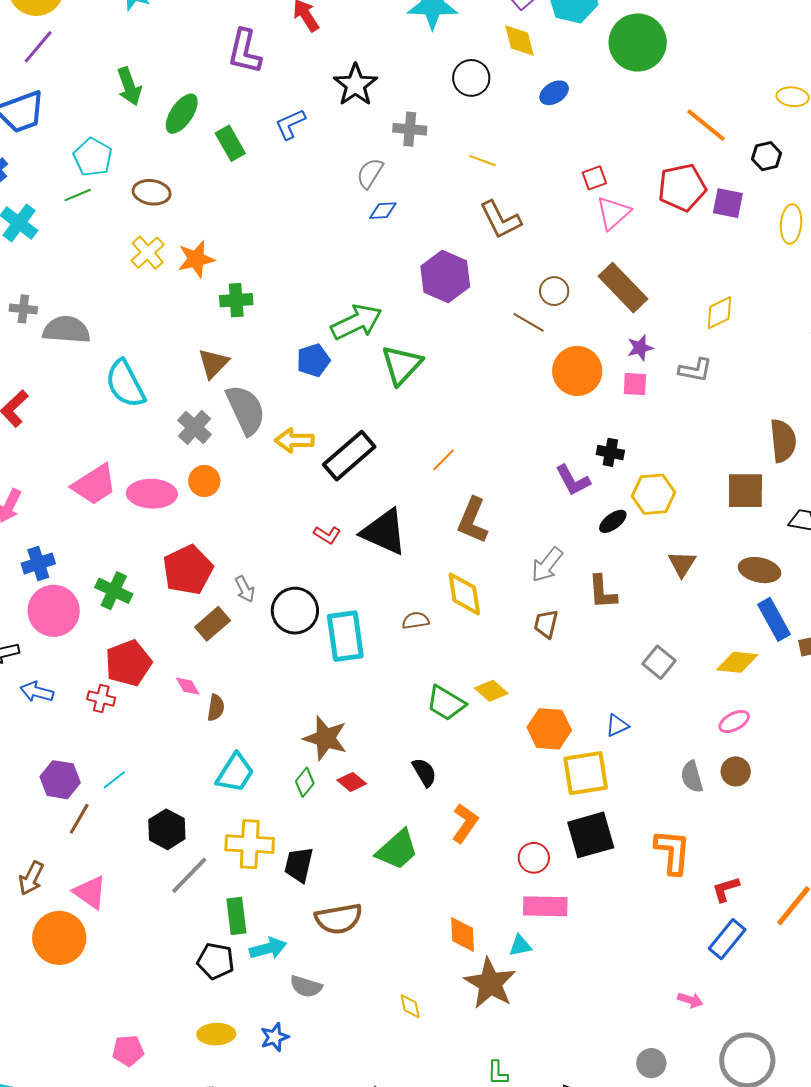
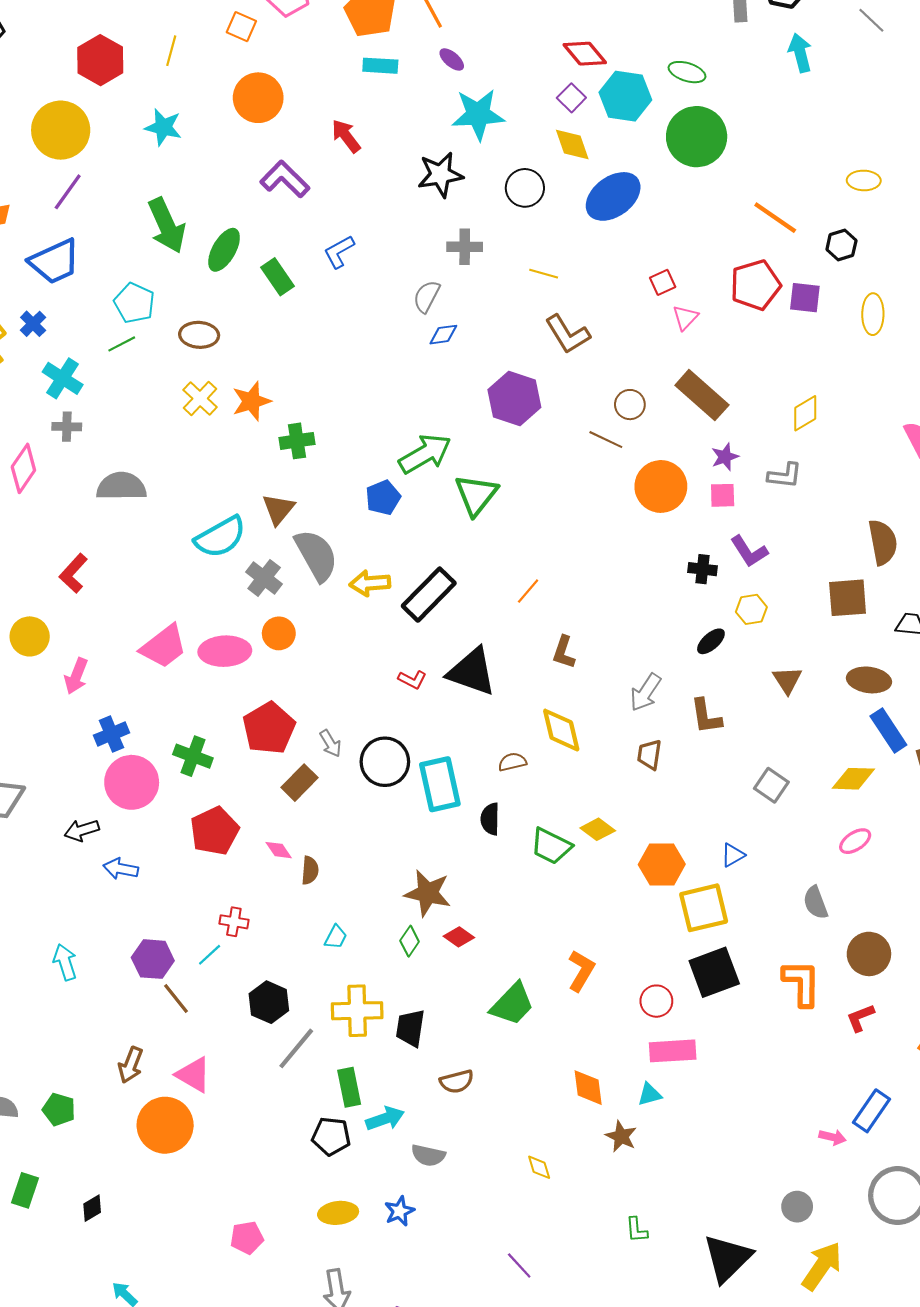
purple L-shape: (245, 51) -> (285, 179), turned 126
black star: (355, 85) -> (440, 175), moved, turned 30
green arrow: (129, 86) -> (167, 226), size x1.4
blue ellipse: (554, 93) -> (613, 196), size x1.8
pink triangle: (613, 213) -> (685, 318), size x0.7
gray cross: (23, 309) -> (67, 427), moved
cyan semicircle: (125, 384) -> (220, 537), moved, turned -87
purple L-shape: (573, 480) -> (749, 551), moved
yellow hexagon: (654, 494) -> (751, 609), size x0.7
brown L-shape: (473, 520) -> (564, 652), size x0.7
red cross: (101, 698) -> (234, 922), moved
brown circle: (736, 771) -> (869, 954), moved, size x1.4
black semicircle: (424, 772) -> (490, 819), moved, turned -144
cyan trapezoid: (235, 773) -> (336, 937), size x0.6
brown line: (79, 819) -> (176, 998), turned -64
brown semicircle: (339, 919) -> (457, 1082), size x0.7
blue rectangle: (727, 939) -> (872, 1111), moved
brown star: (490, 983) -> (621, 1136), size x0.6

